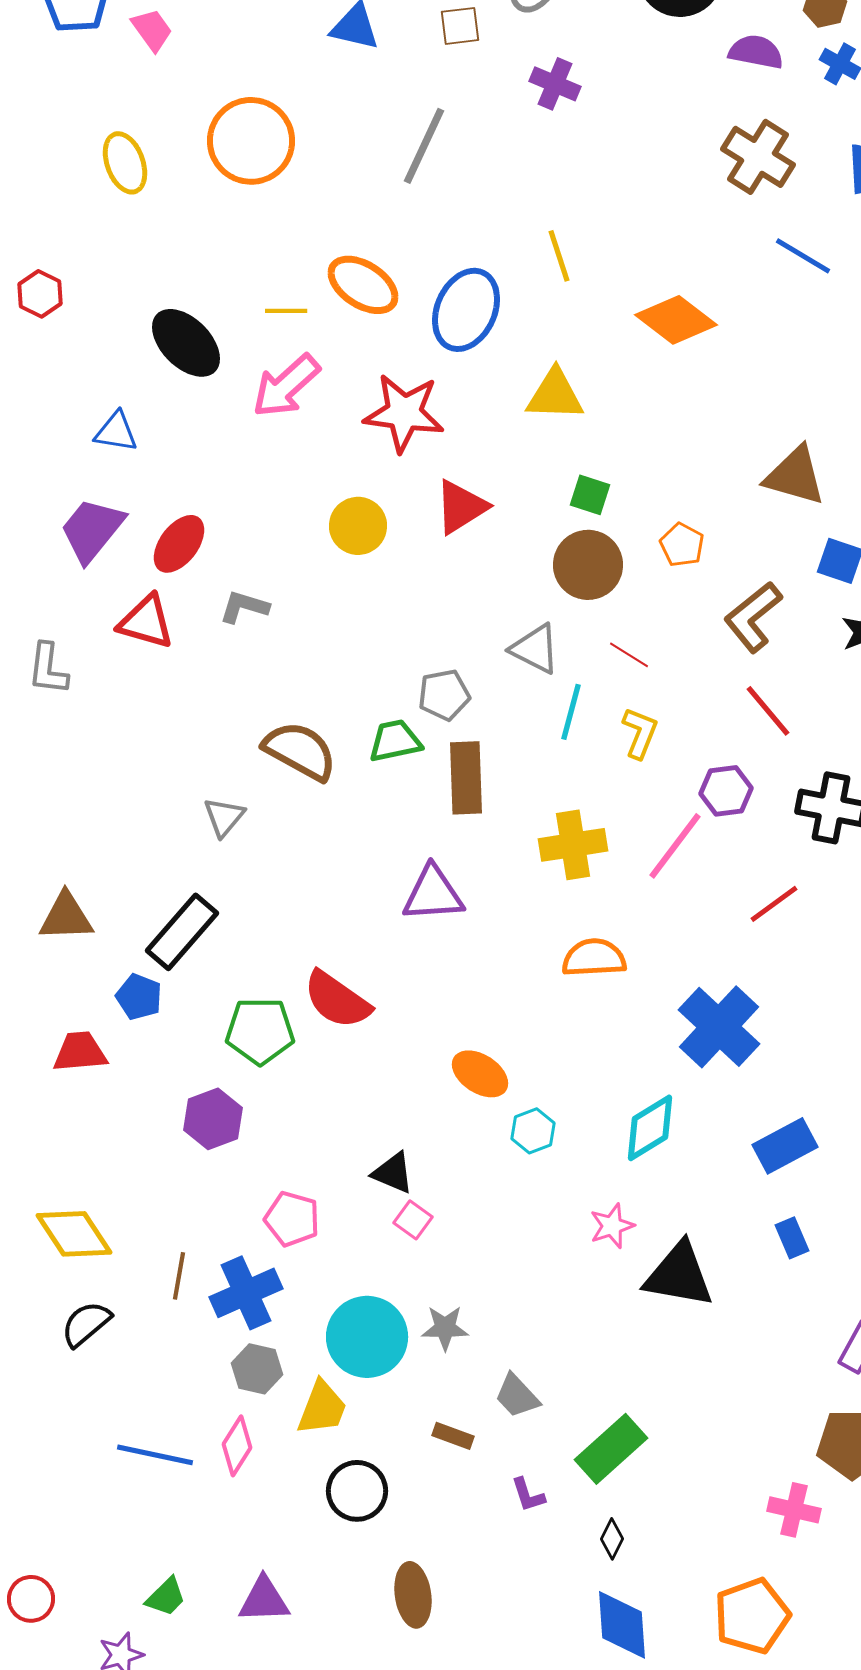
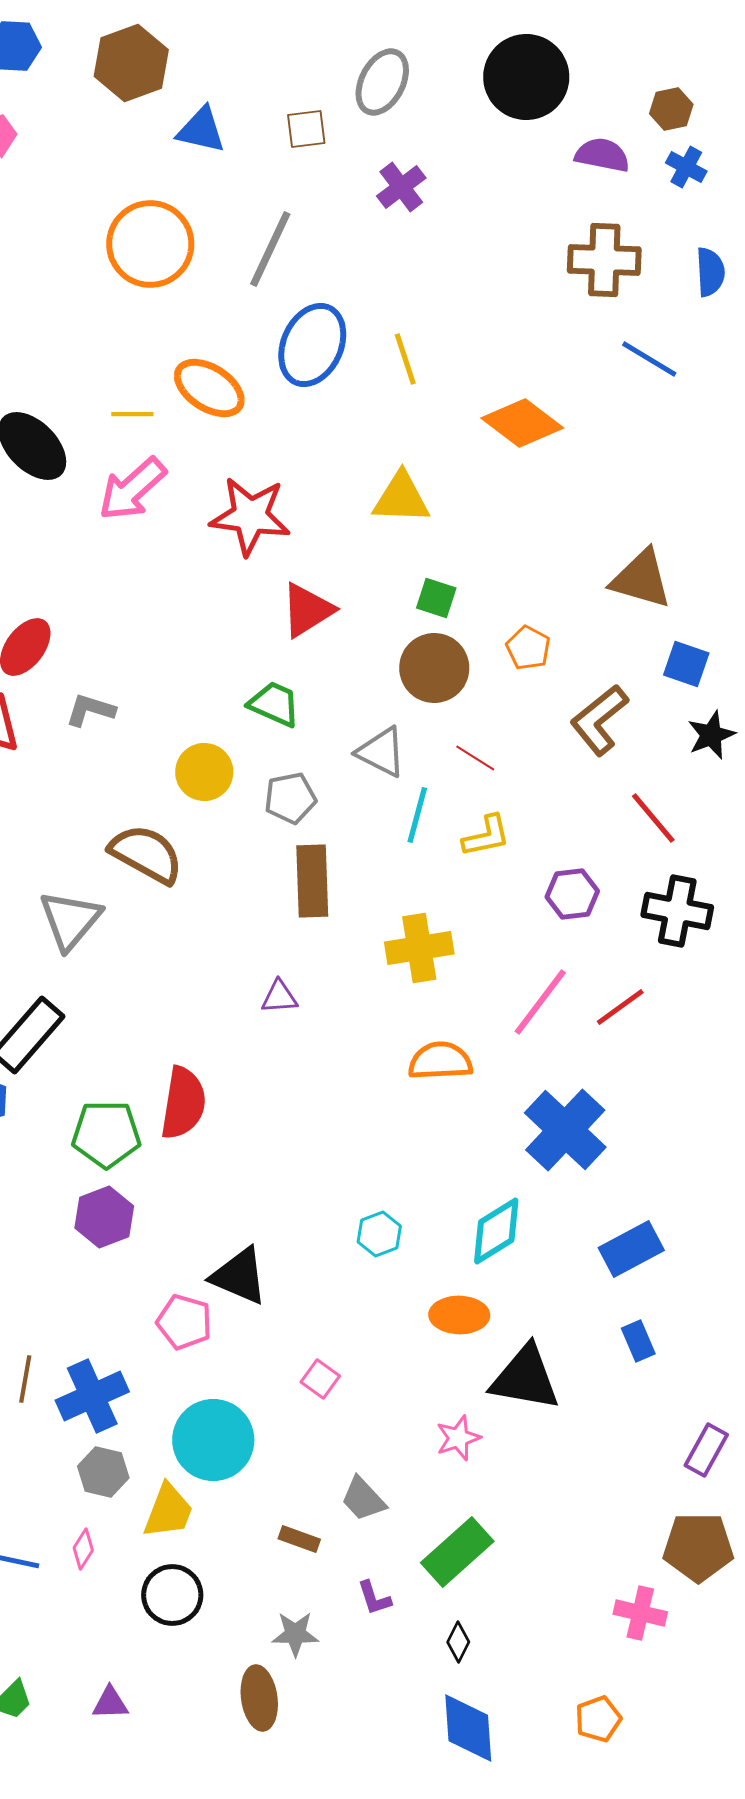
purple cross: (555, 84) -> (401, 187), turned 30
orange circle: (251, 141) -> (150, 244), moved
brown cross: (758, 157) -> (604, 260), turned -30
blue ellipse: (466, 310) -> (312, 345), moved
yellow circle: (358, 526) -> (204, 772), moved
red line: (768, 711) -> (653, 818), moved
yellow L-shape: (640, 733) -> (486, 836), turned 56
green trapezoid: (395, 741) -> (274, 704), moved, turned 36
gray triangle: (224, 817) -> (70, 920), size x1.5
pink line: (675, 846) -> (540, 1002), moved
purple triangle: (433, 894) -> (279, 997), size x0.6
red semicircle: (337, 1000) -> (183, 1103), turned -116
orange ellipse: (480, 1074) -> (459, 1315), moved, turned -32
purple hexagon: (213, 1119) -> (104, 1217), moved
black triangle: (393, 1173) -> (239, 1276), size x1.4
pink pentagon: (292, 1219) -> (184, 1322), moved
pink square: (413, 1220) -> (320, 1379), moved
pink star: (612, 1226) -> (458, 1438), moved
gray star: (445, 1328) -> (295, 1634), moved
pink diamond: (237, 1446) -> (83, 1549), size x0.7
black circle: (357, 1491) -> (172, 1595), moved
purple triangle: (264, 1600) -> (110, 1703), size x0.7
orange pentagon: (752, 1616) -> (598, 1719), size x0.6

